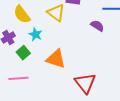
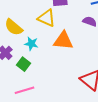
orange triangle: (56, 59) -> (63, 41), moved

